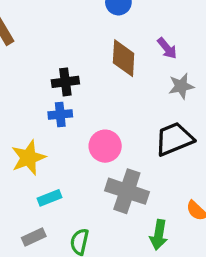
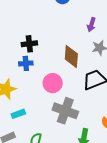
purple arrow: (167, 48) -> (91, 25), turned 56
brown diamond: (124, 58) -> (71, 56), moved

